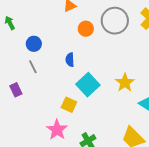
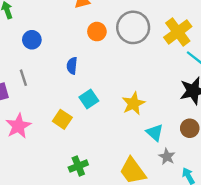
gray line: (33, 67) -> (23, 78), moved
cyan square: (88, 85) -> (89, 99), size x0.7
pink star: (57, 130) -> (18, 126), moved

